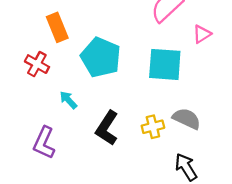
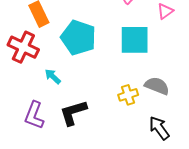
red cross: (37, 64) -> (23, 47), size x1.4
black L-shape: (107, 128) -> (73, 113), moved, turned 44

